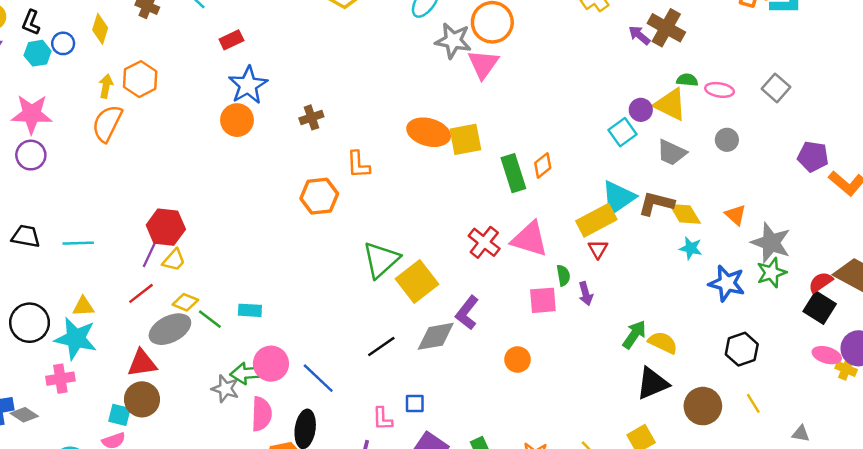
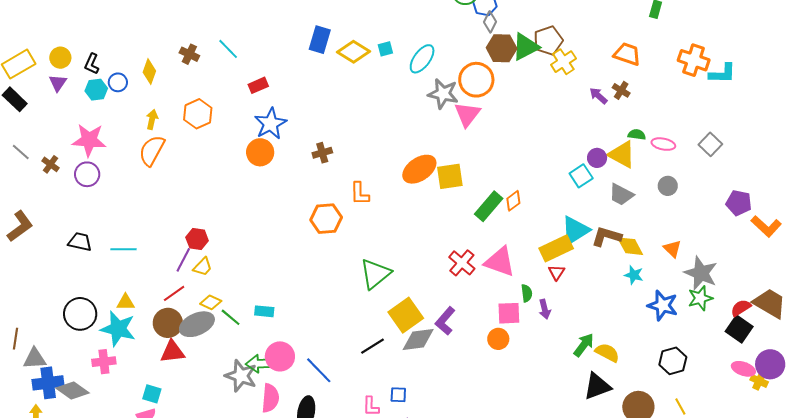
brown cross: (666, 28) -> (621, 90), size x0.6
orange hexagon: (140, 79) -> (198, 114), moved
orange ellipse: (429, 132) -> (419, 169), turned -52
green rectangle: (513, 173) -> (489, 206), turned 56
red hexagon: (166, 227) -> (197, 239), size x0.7
yellow square: (417, 282) -> (406, 315), moved
orange circle: (518, 359) -> (498, 339), moved
gray star: (225, 389) -> (241, 376), size x1.4
brown circle: (142, 399) -> (168, 323), moved
gray diamond: (24, 415) -> (73, 390), size x1.4

